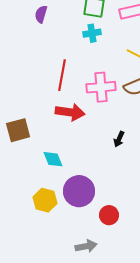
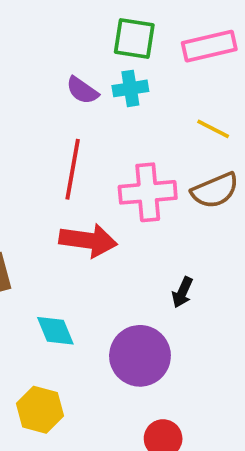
purple semicircle: (41, 14) -> (82, 90), moved, turned -72
purple circle: (79, 191) -> (140, 356), moved

